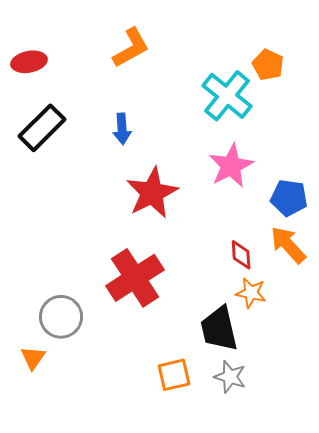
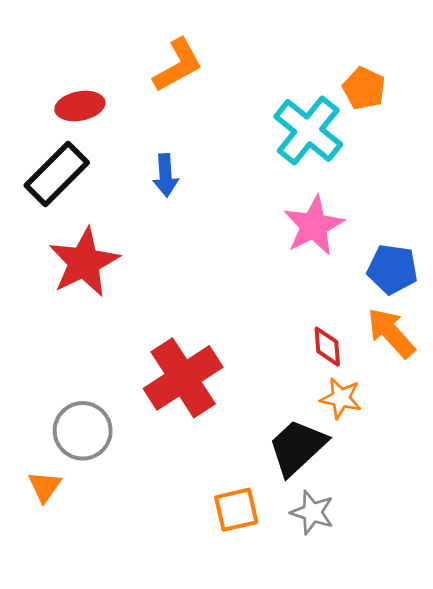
red ellipse: (29, 62) -> (80, 106), moved
red star: (152, 193) -> (84, 262), moved
black trapezoid: (219, 329) -> (297, 447), turned 60

